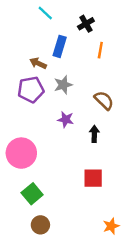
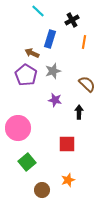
purple pentagon: (31, 90) -> (26, 75), turned -30
red square: (93, 178) -> (67, 144), moved
brown circle: (40, 225) -> (42, 190), moved
orange star: (111, 226) -> (68, 180), moved

